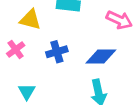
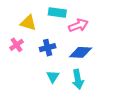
pink arrow: (119, 20) -> (78, 25), moved, turned -48
cyan triangle: (27, 92) -> (53, 77), moved

